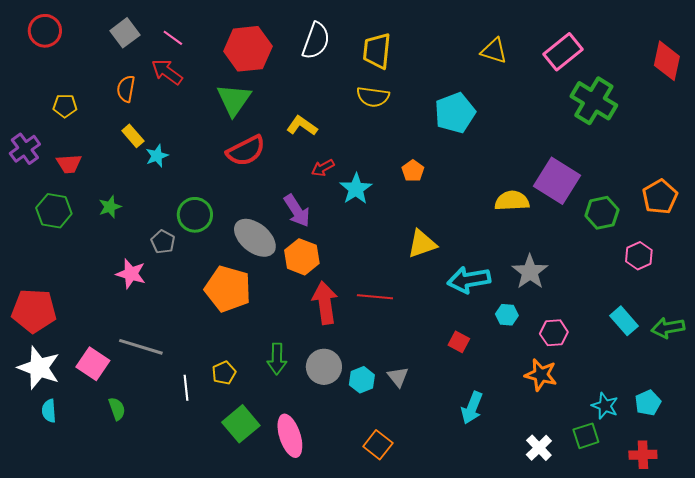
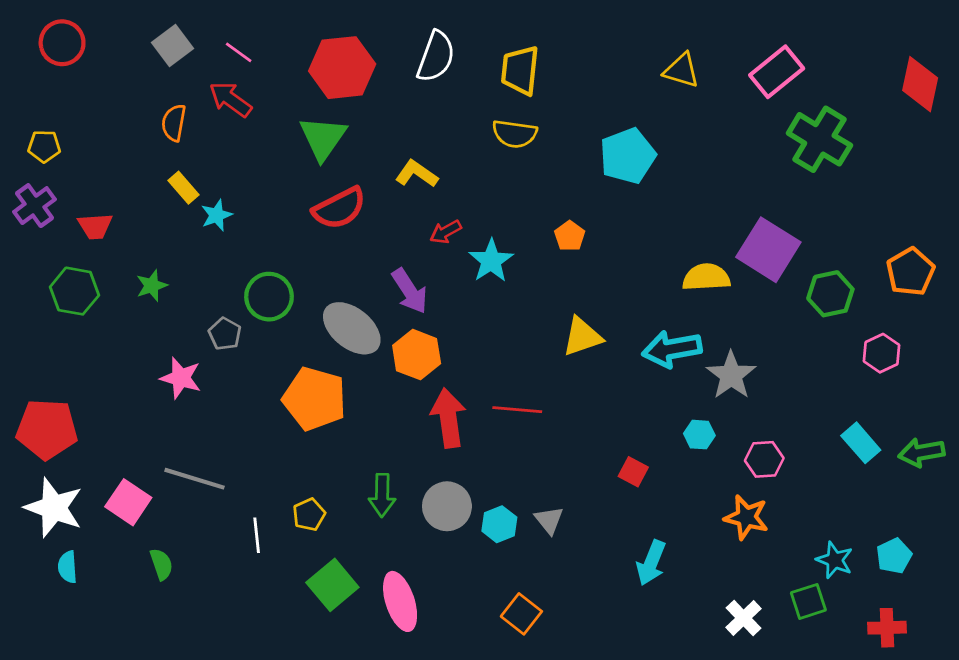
yellow pentagon: (65, 106) -> (44, 146), moved
cyan arrow: (469, 280) -> (672, 349), moved

